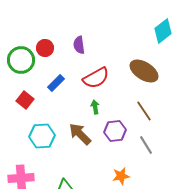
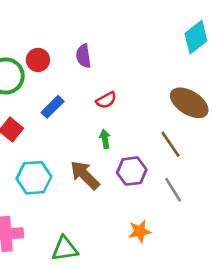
brown ellipse: (144, 71) -> (189, 103), moved
red semicircle: (96, 78) -> (106, 100), size x0.6

